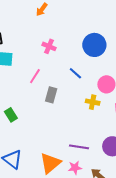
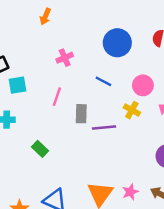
pink cross: (49, 46) -> (65, 58), turned -32
yellow cross: (93, 102) -> (132, 110), turned 32
purple line: (79, 147) -> (104, 127), moved

